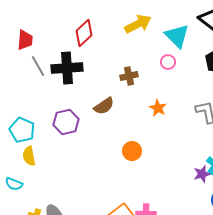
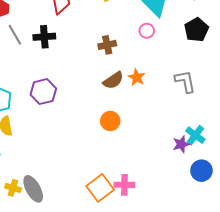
black cross: (67, 68) -> (44, 37), size x0.7
brown semicircle: (104, 106) -> (113, 80), moved

